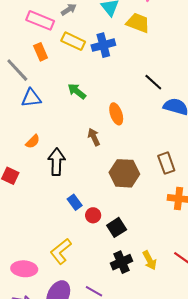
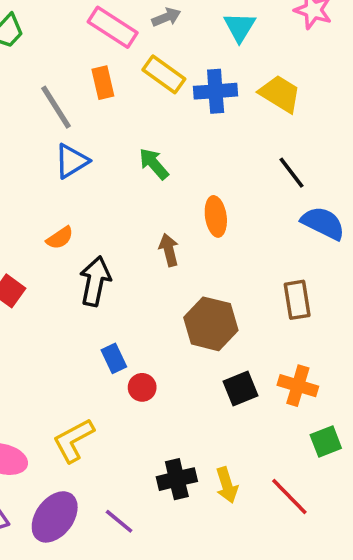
yellow trapezoid: (138, 23) -> (280, 94), moved
blue triangle: (31, 98) -> (72, 161), turned -35
brown rectangle: (166, 163) -> (297, 300), moved
black square: (117, 227) -> (241, 389), moved

